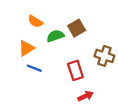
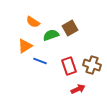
brown cross: (104, 56) -> (92, 65), moved
blue line: (34, 68) -> (40, 61), moved

